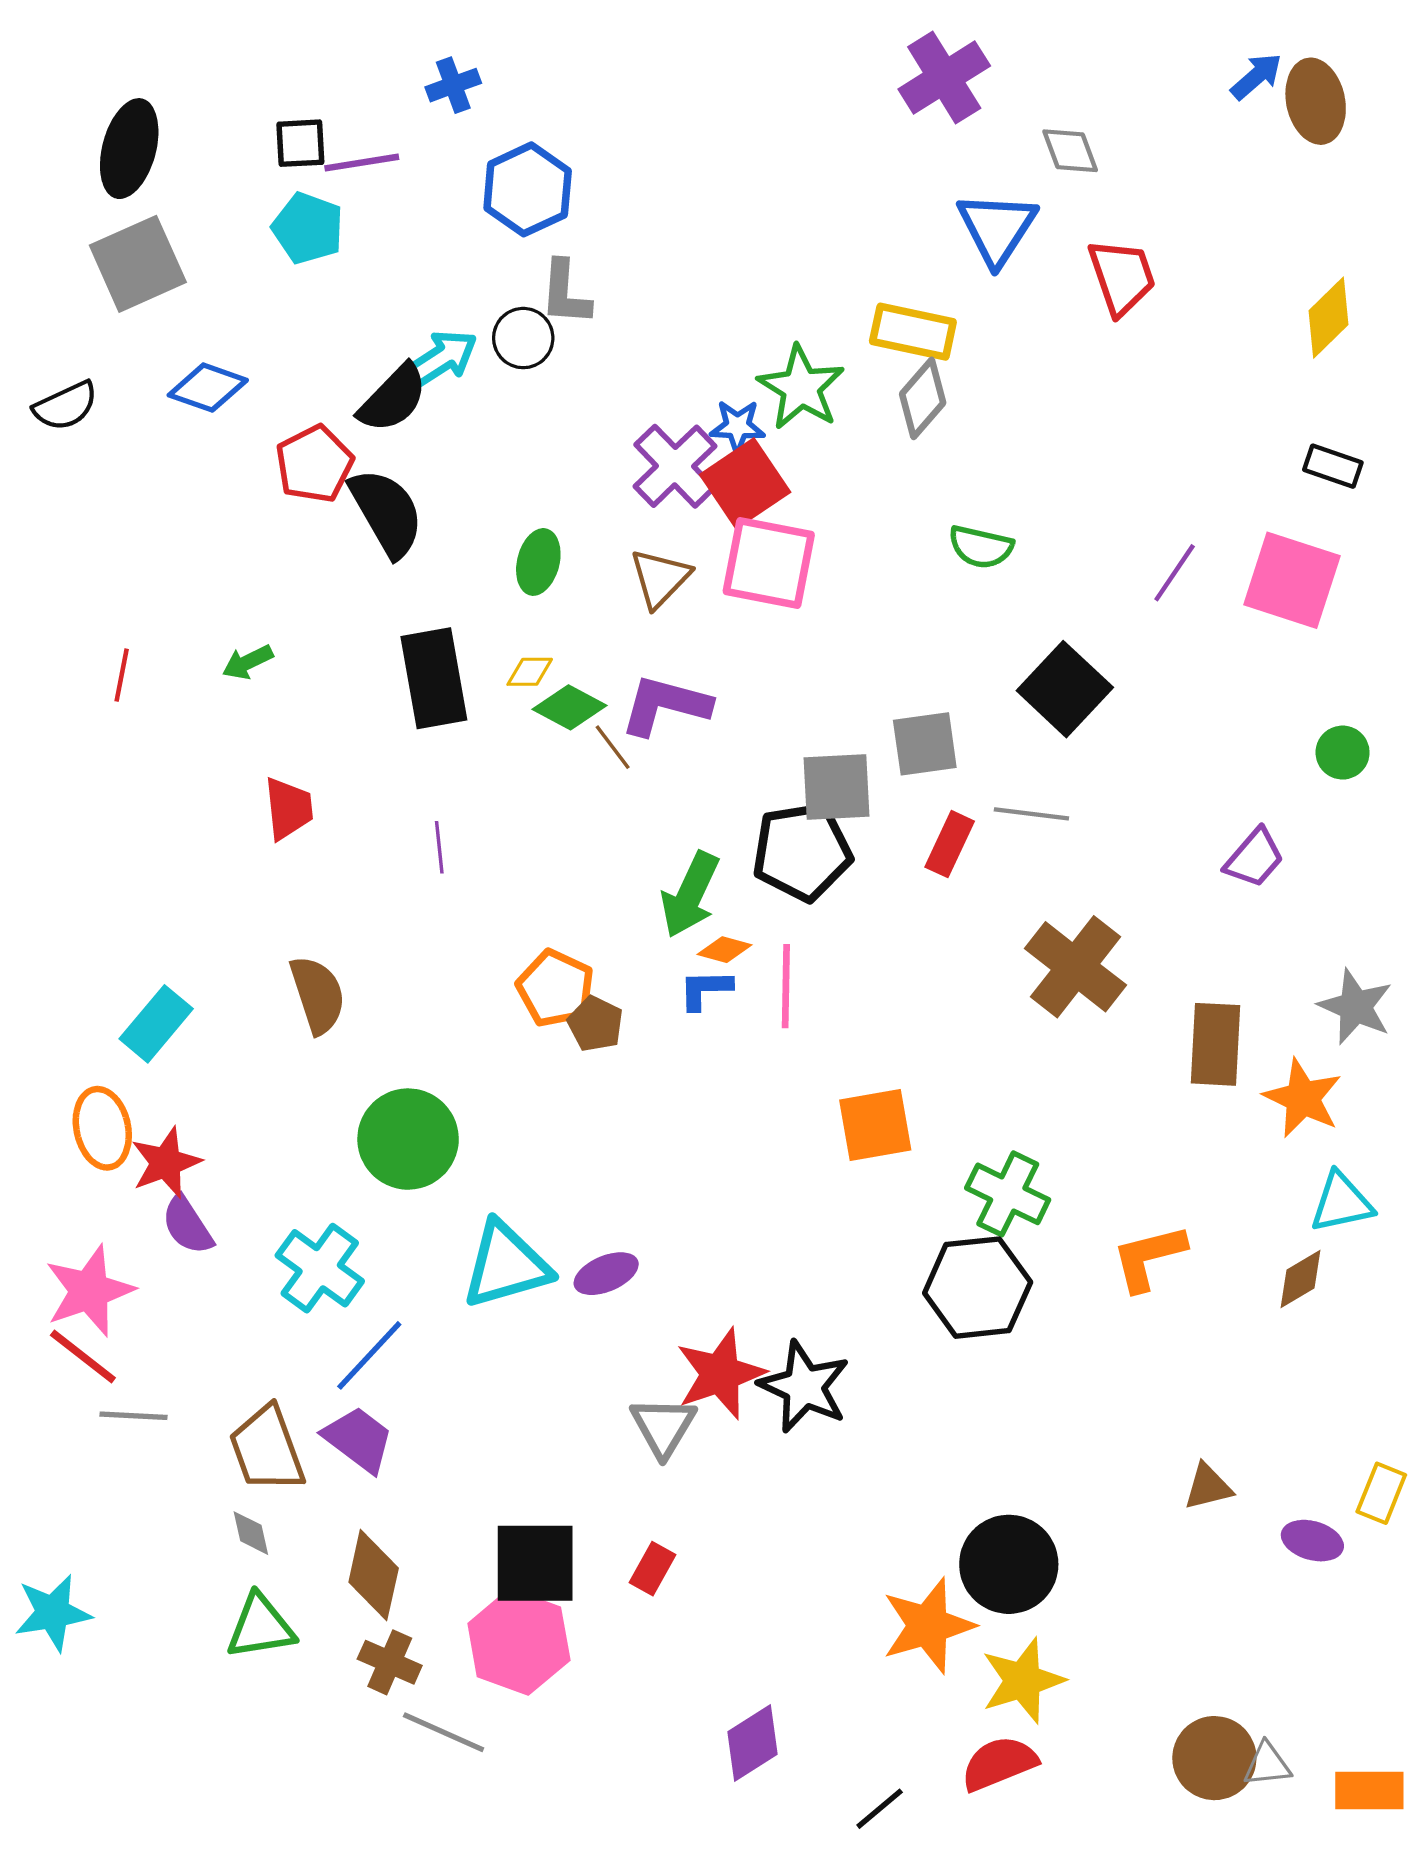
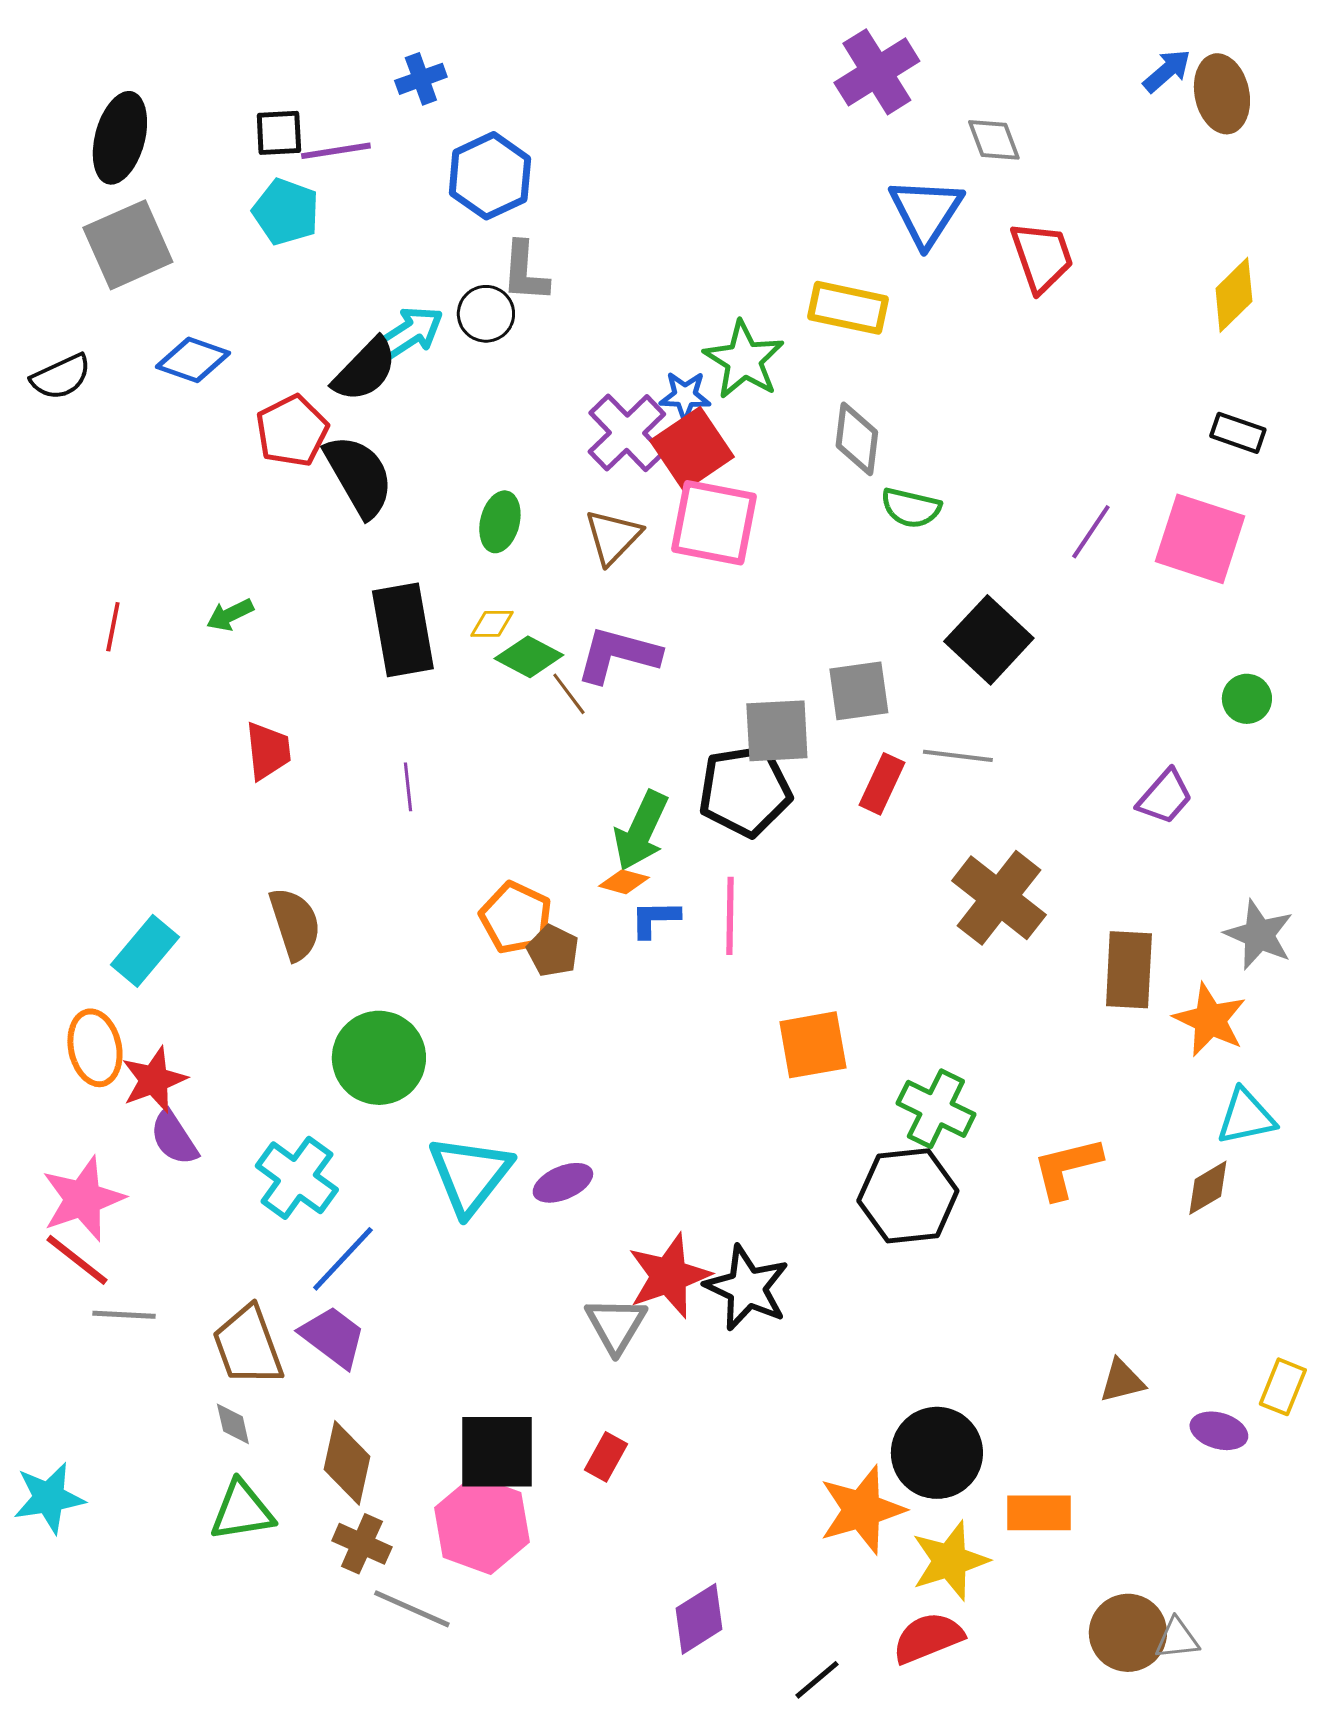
gray diamond: (923, 398) -> (857, 439), moved, turned -34
orange diamond: (725, 950) -> (624, 882), moved
cyan triangle: (506, 1265) -> (470, 1175), turned -36
orange rectangle: (1369, 1790) -> (1039, 1513), moved

